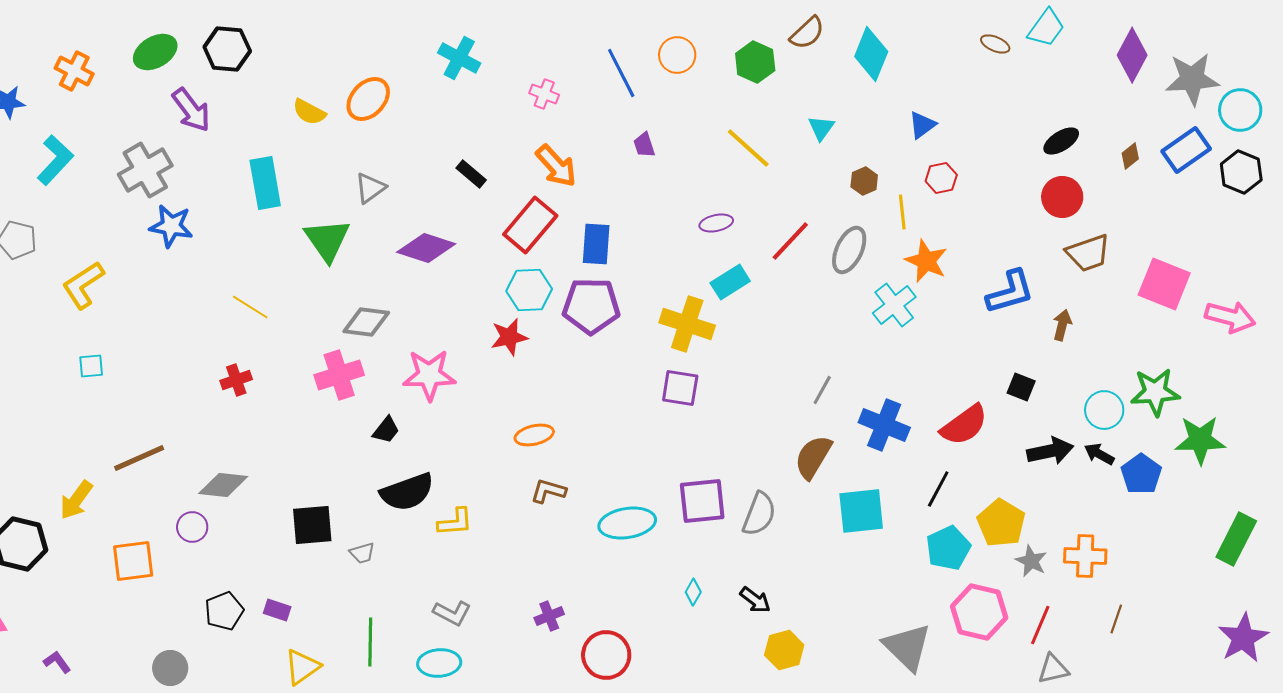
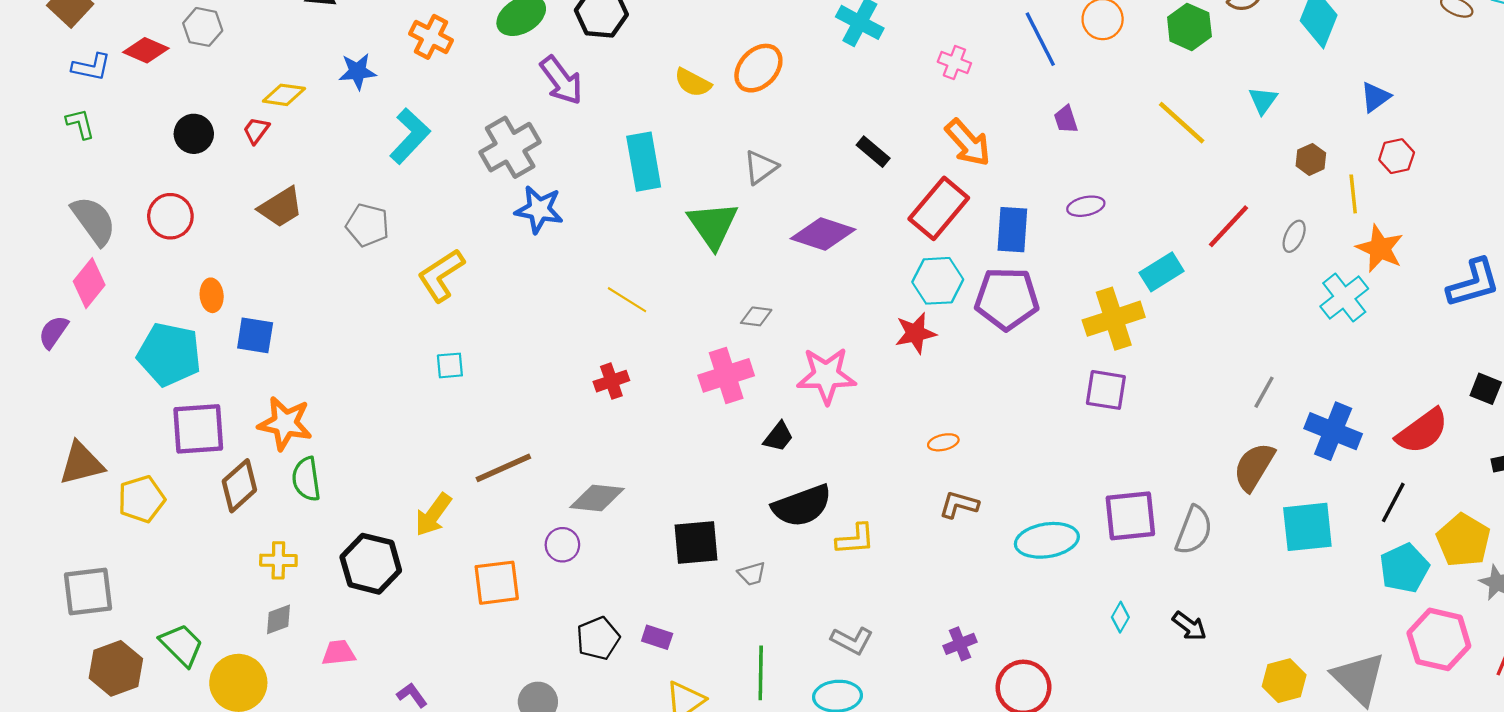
purple ellipse: (716, 223) -> (1086, 206), moved
gray ellipse: (849, 250) -> (1294, 236), size x0.6
gray diamond: (366, 322) -> (756, 316), size x0.6
yellow cross: (687, 324) -> (1114, 319), turned -36
orange ellipse: (534, 435) -> (943, 442), size x0.7
yellow hexagon: (784, 650) -> (1284, 681), moved

